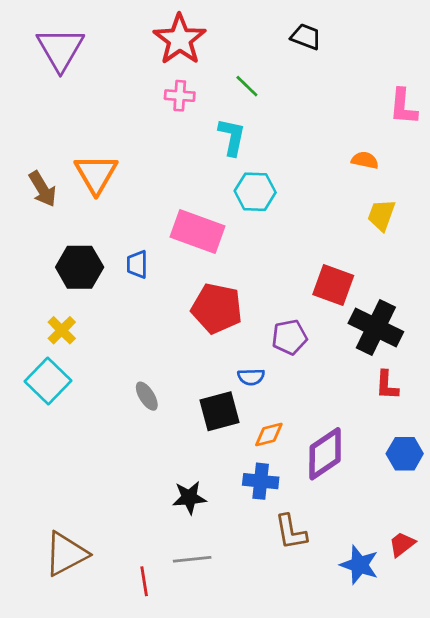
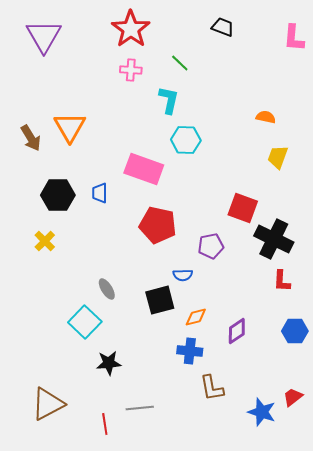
pink L-shape: (403, 107) -> (294, 38), moved
cyan square: (48, 381) -> (85, 322), moved
purple diamond: (325, 454) -> (237, 331), size x0.7
black star: (189, 498) -> (109, 363), moved

